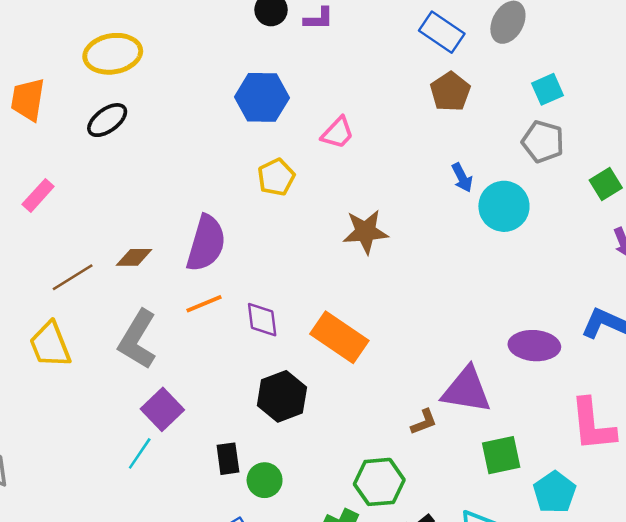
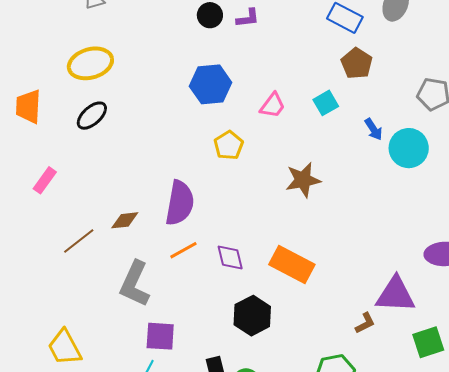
cyan square: (547, 89) -> (326, 103), moved
yellow trapezoid: (50, 345) -> (65, 347), moved
purple square: (162, 409) -> (160, 336), turned -36

